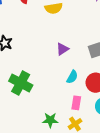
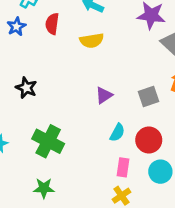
green star: (50, 120) -> (44, 188), moved

